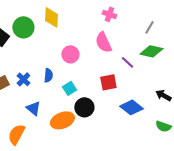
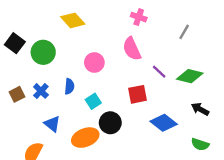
yellow diamond: (51, 17) -> (73, 20), turned -45
green circle: (23, 27) -> (43, 52), moved
green diamond: (151, 51) -> (190, 76), moved

